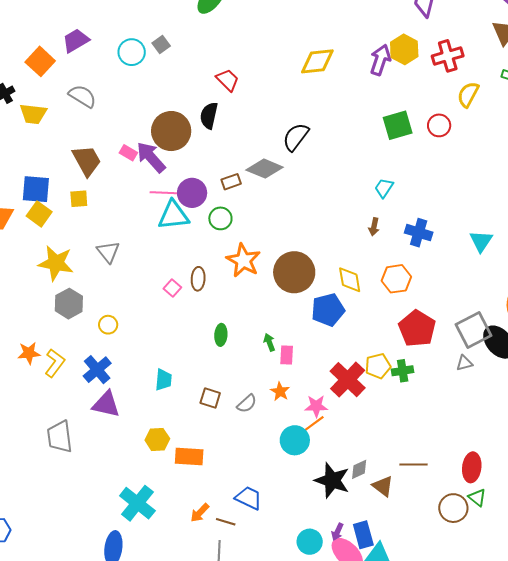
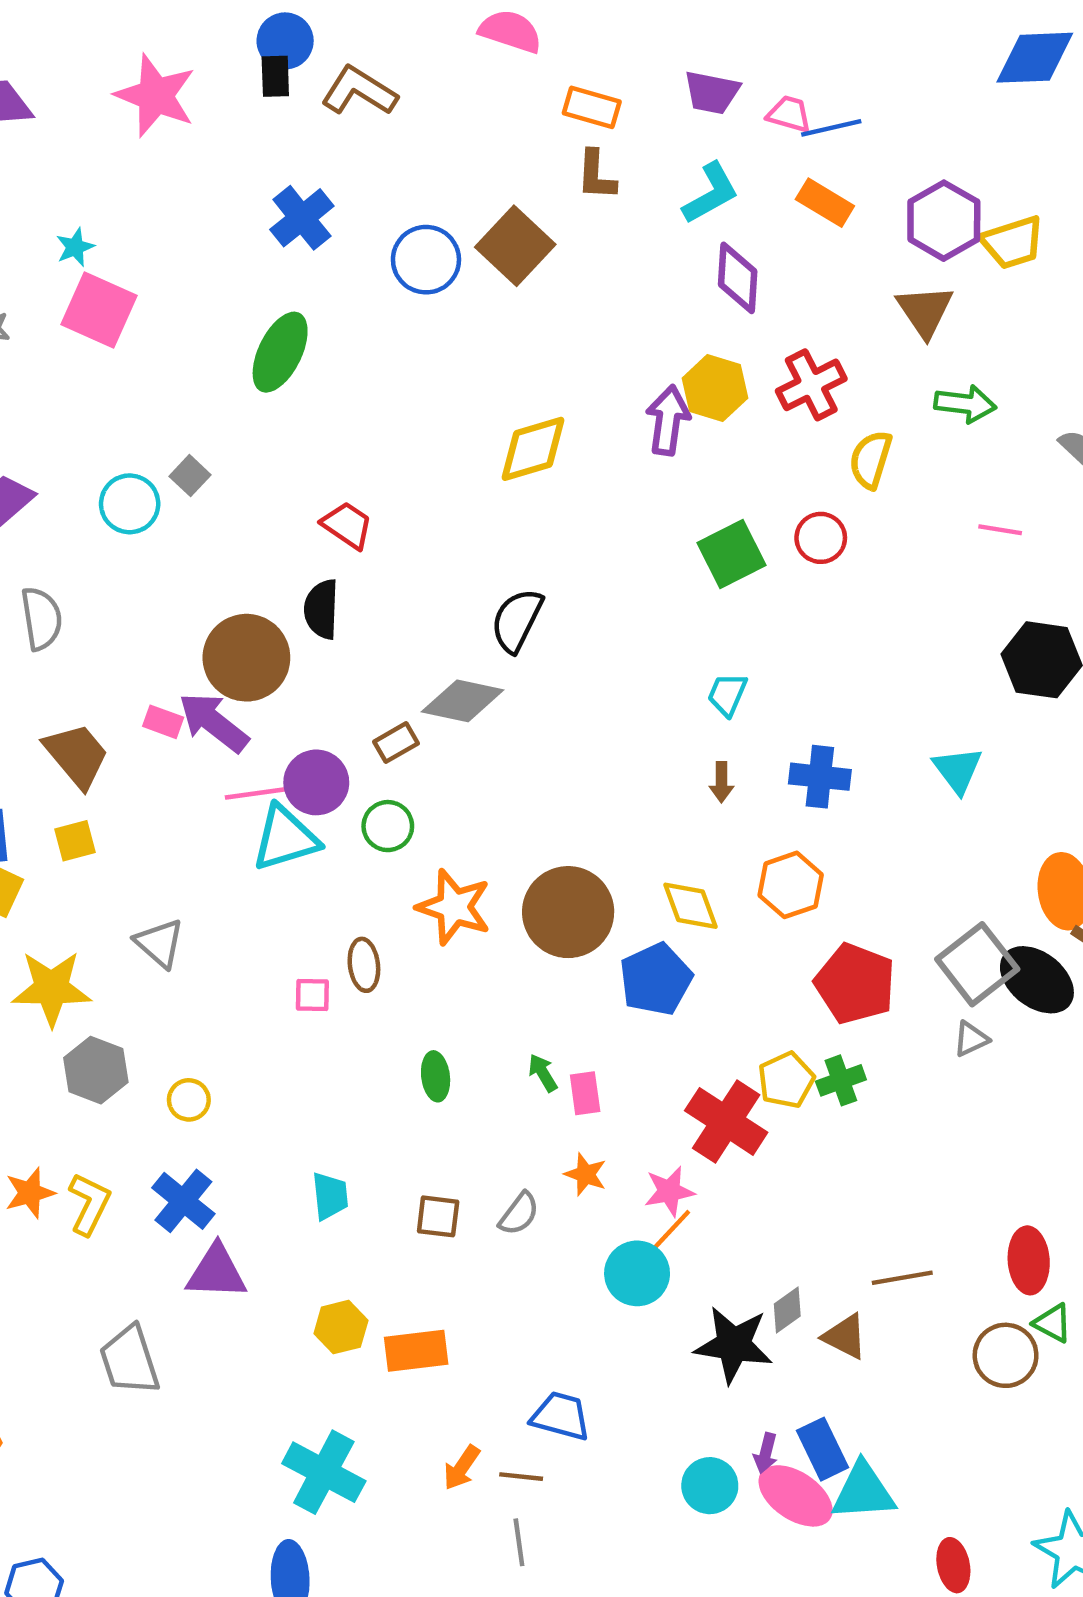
gray semicircle: (82, 96) -> (41, 619), turned 60
pink square: (172, 288) -> (312, 995), turned -30

